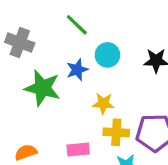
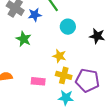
blue star: (77, 70) -> (35, 15), moved
green star: (42, 88) -> (24, 39), size x0.7

